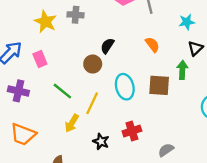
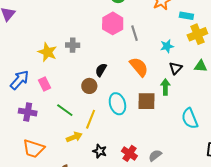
orange semicircle: (152, 45) -> (139, 67), size x1.5
yellow arrow: (72, 123) -> (74, 137), turned -140
red cross: (132, 131) -> (129, 153), moved, turned -35

